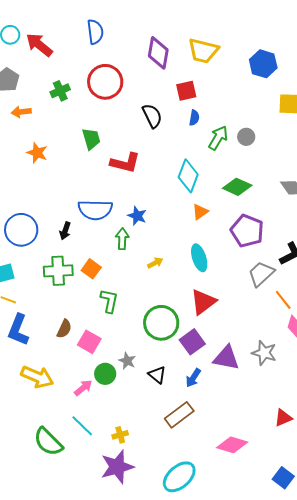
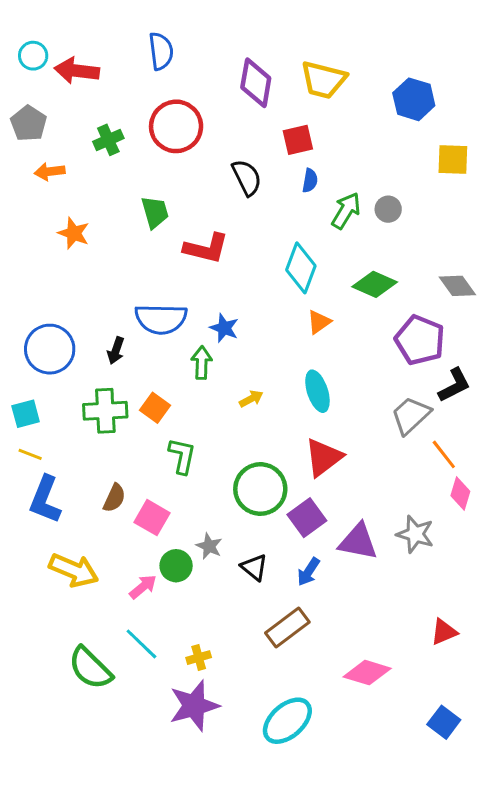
red arrow: (39, 45) -> (77, 71), turned -32
purple pentagon: (247, 231) -> (420, 340), moved

